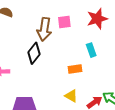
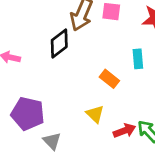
orange rectangle: (75, 69) -> (109, 79), turned 32

